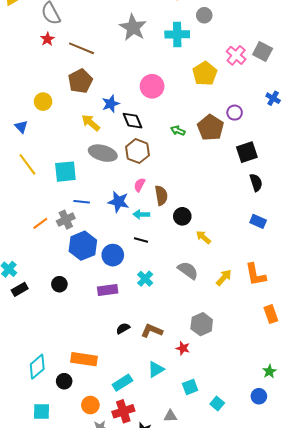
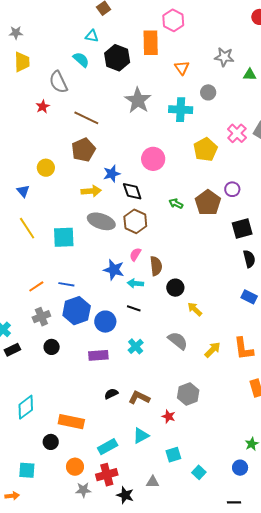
red star: (47, 39) -> (43, 107), moved
yellow arrow: (91, 123) -> (91, 191), turned 132
blue line: (82, 202) -> (66, 284), moved
gray cross: (66, 220) -> (41, 317), moved
cyan diamond: (37, 367) -> (26, 407), moved

